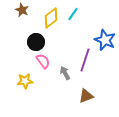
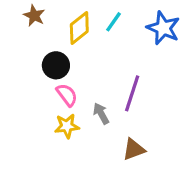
blue star: (105, 40) -> (163, 28), moved
yellow star: (25, 81) -> (67, 126), moved

